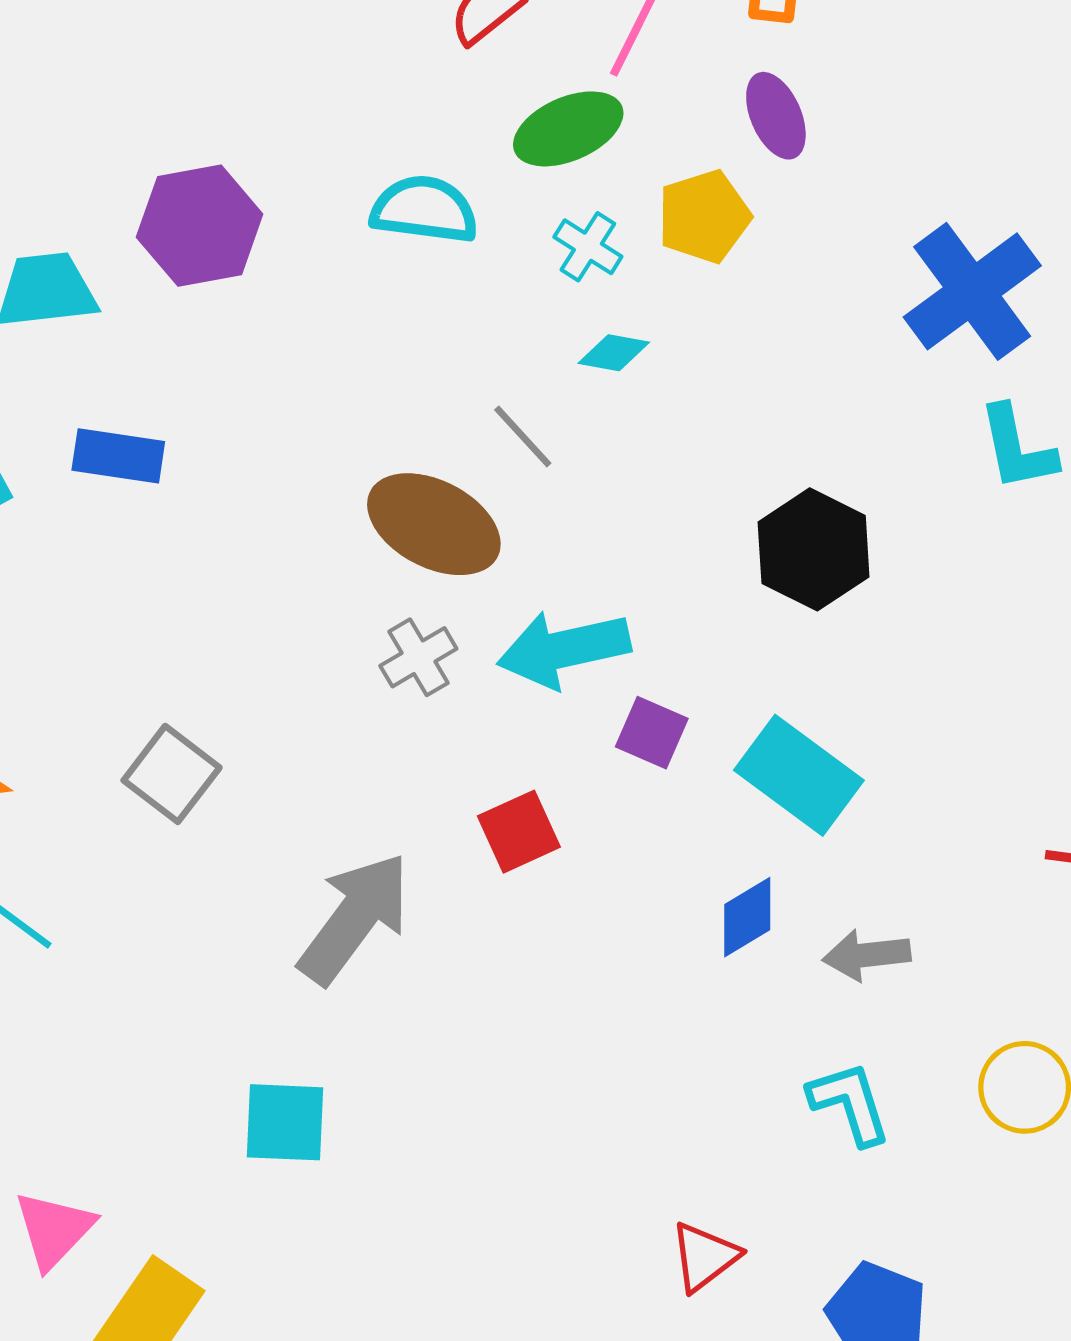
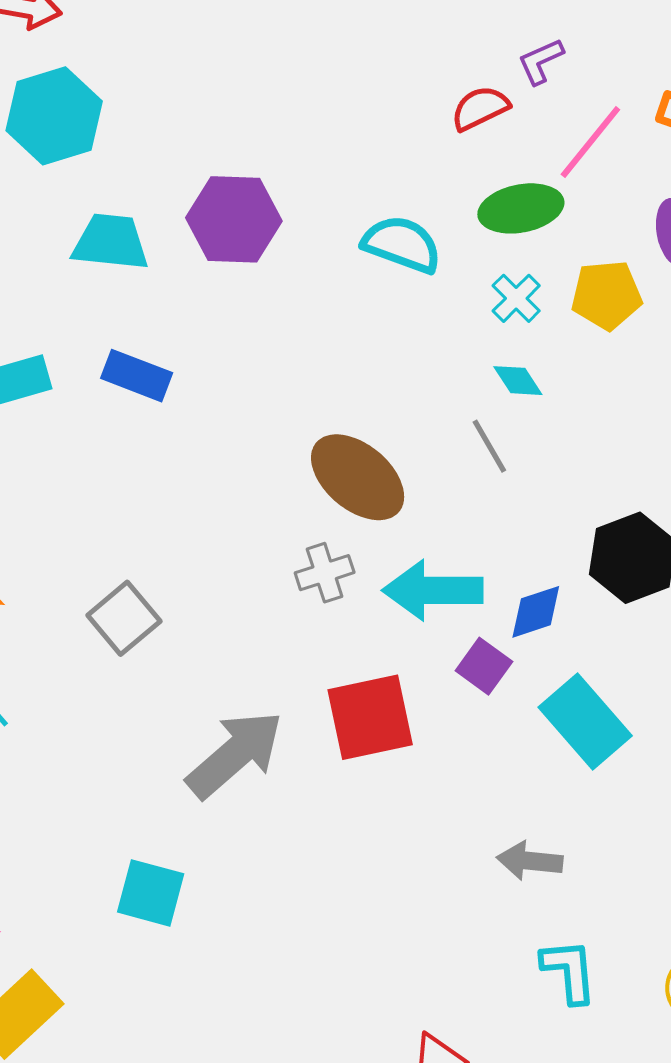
cyan diamond: (614, 353) -> (518, 381), turned 34
gray line: (523, 437) -> (489, 446), moved
red square: (519, 832) -> (370, 717), size x1.5
blue diamond: (747, 917) -> (536, 612), moved
gray arrow: (867, 955) -> (530, 861), moved

